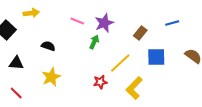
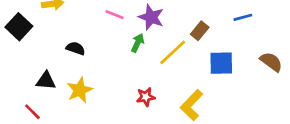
purple star: (104, 23) -> (151, 17), turned -30
black triangle: (16, 63) -> (46, 81), moved
yellow line: (120, 63) -> (173, 52), moved

